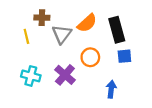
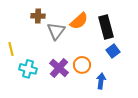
yellow line: (26, 36) -> (11, 49), moved
blue square: (124, 56) -> (113, 51), turned -32
orange circle: (90, 57) -> (82, 65), moved

